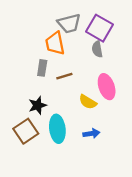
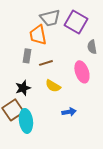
gray semicircle: (97, 49) -> (92, 47), moved
yellow semicircle: (88, 102) -> (53, 86), moved
cyan ellipse: (57, 129) -> (26, 121), moved

